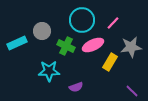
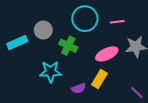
pink line: (113, 23) -> (117, 22), turned 40
pink ellipse: (93, 45) -> (107, 54), moved
yellow rectangle: (110, 62) -> (99, 79), moved

